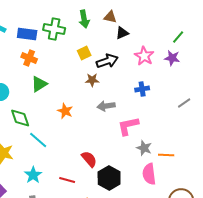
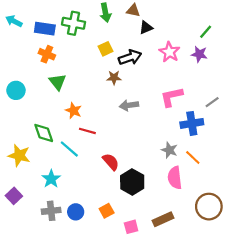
green triangle: (39, 84) -> (58, 82), turned -36
blue cross: (142, 89) -> (192, 123), moved, size x1.5
orange star: (65, 111) -> (74, 111), moved
green diamond: (20, 118) -> (44, 133), moved
pink L-shape: (128, 126) -> (172, 97), moved
cyan line: (38, 140) -> (69, 149), moved
orange line: (166, 155) -> (193, 158), turned 42
red line: (67, 180) -> (87, 131), moved

